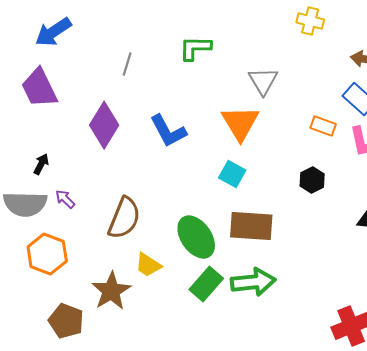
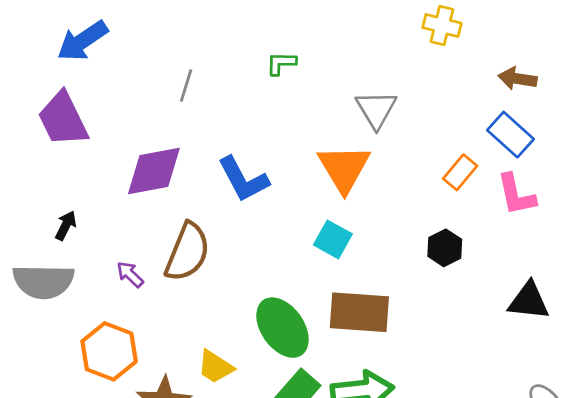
green L-shape: (195, 48) -> (281, 63), size x0.7
purple diamond: (104, 125) -> (154, 171), turned 48
orange rectangle: (323, 126) -> (460, 172), turned -70
purple arrow: (65, 199) -> (130, 274), moved
brown semicircle: (124, 218) -> (187, 252), moved
orange hexagon: (47, 254) -> (109, 351), moved

